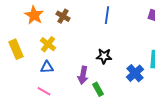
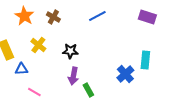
blue line: (107, 15) -> (97, 16), turned 54
black star: (104, 56) -> (70, 51), moved
blue triangle: (47, 67) -> (21, 69), moved

